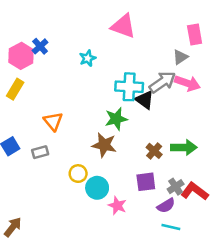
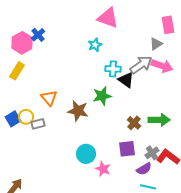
cyan star: (88, 58) -> (95, 45), moved
cyan cross: (129, 87) -> (113, 69), size x0.7
brown star: (104, 145) -> (78, 111), moved
yellow circle: (78, 174) -> (26, 117), moved

